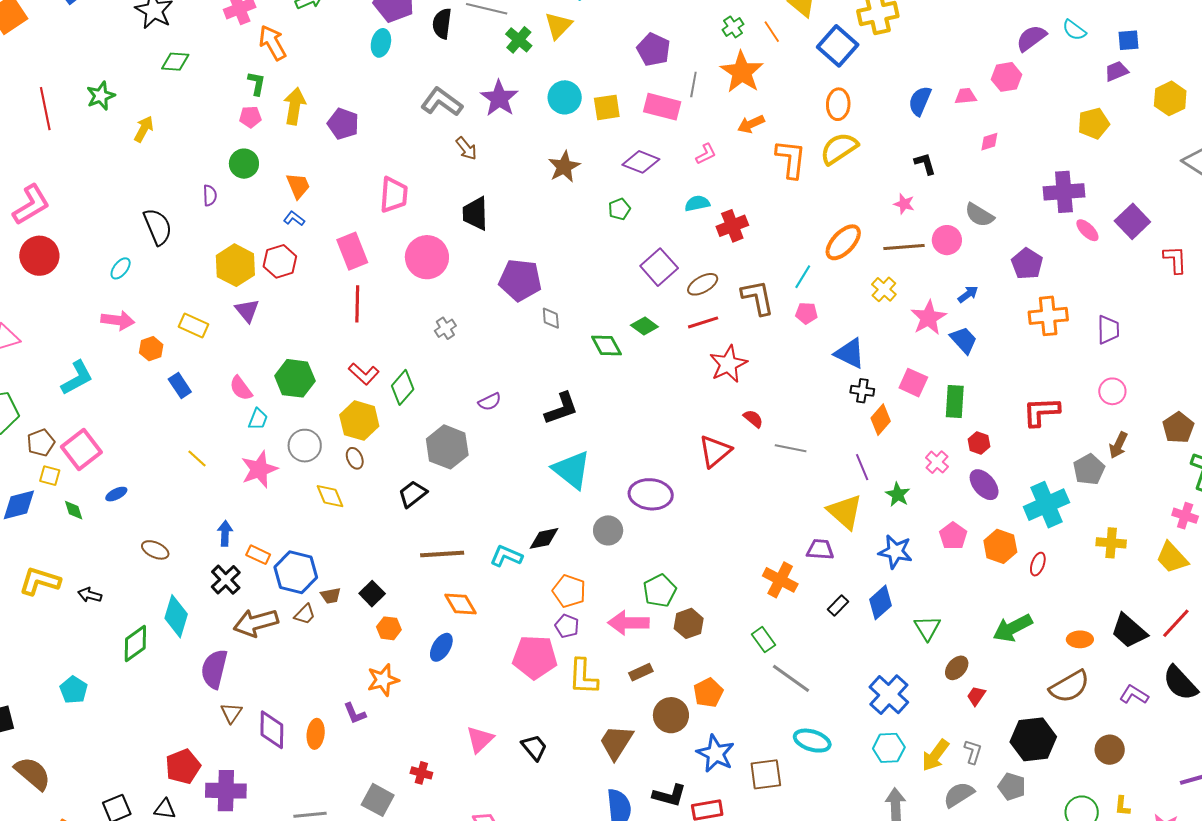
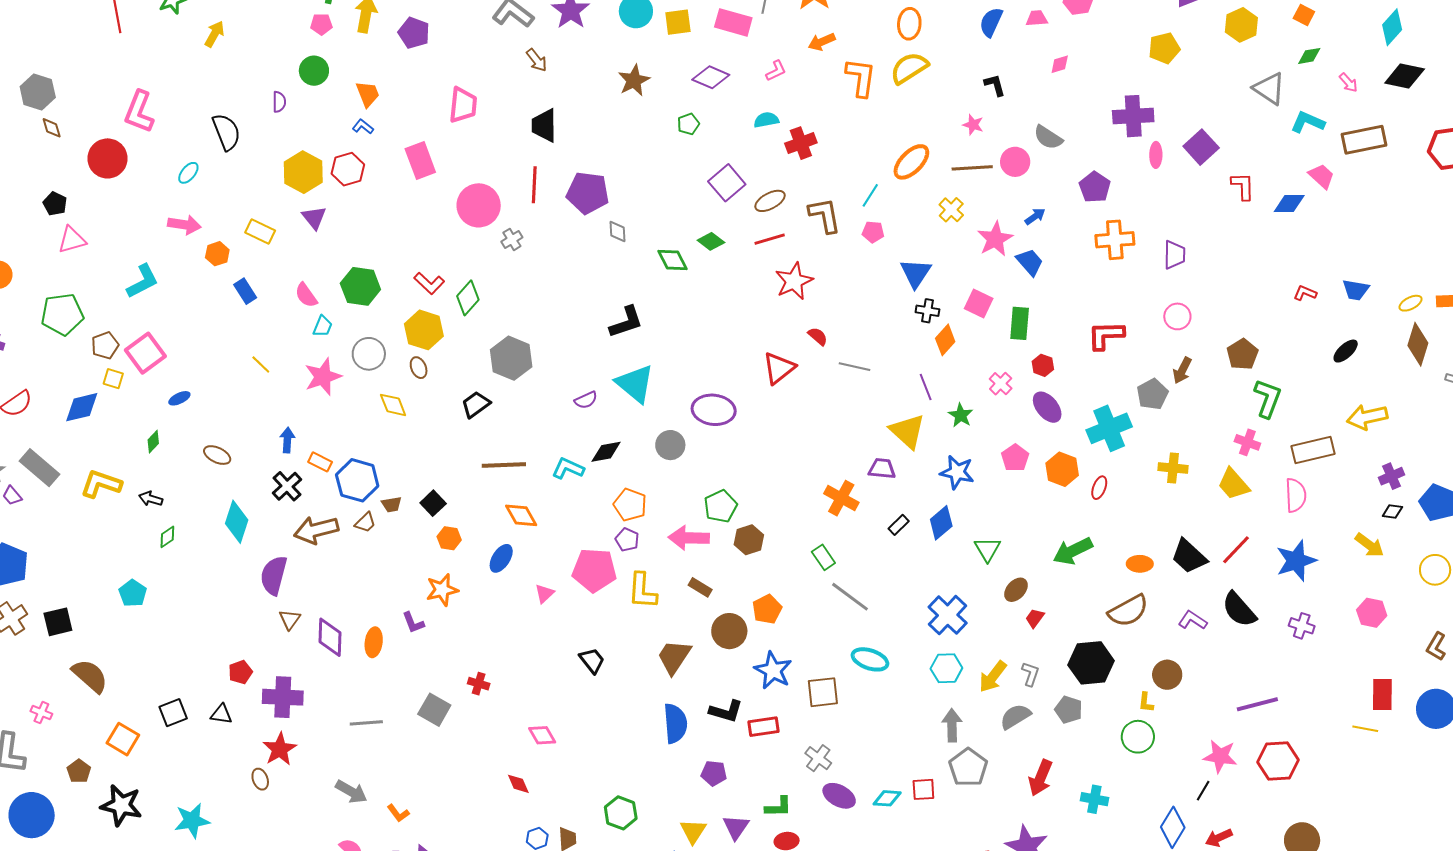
pink L-shape: (31, 205) -> (139, 112), moved, turned 141
pink ellipse: (1087, 230) -> (1156, 155), turned 45
pink circle: (427, 257) -> (479, 205), moved
red line: (357, 304) -> (534, 185), moved
blue triangle: (850, 353) -> (916, 273), turned 36
purple semicircle: (490, 402) -> (586, 400), moved
green diamond: (74, 510) -> (153, 442), moved, turned 60
green diamond: (135, 643) -> (167, 537), moved, size x0.6
brown rectangle: (641, 672) -> (700, 587), turned 55
pink triangle: (480, 739) -> (544, 594), moved, size x0.7
red pentagon: (183, 766) -> (240, 672), size x0.7
yellow L-shape: (1122, 806) -> (1146, 702), moved

